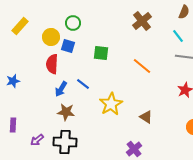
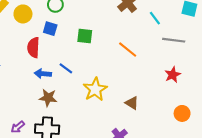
cyan line: (178, 36) -> (155, 18), moved
yellow circle: (51, 37) -> (23, 14), moved
blue arrow: (61, 89) -> (43, 74), turned 63

